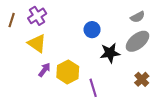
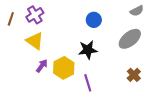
gray semicircle: (138, 17) -> (137, 11), moved
blue circle: (92, 30) -> (94, 20), moved
black star: (110, 53) -> (88, 50), moved

